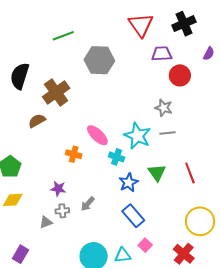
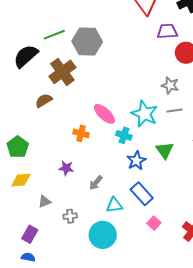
green line: (63, 36) -> (54, 35), moved
gray hexagon: (99, 60) -> (87, 41), moved
black semicircle: (20, 76) -> (26, 56), turned 32
gray cross: (62, 211) -> (70, 216), moved
gray triangle: (46, 222) -> (44, 202), moved
cyan triangle: (123, 255) -> (114, 205), moved

